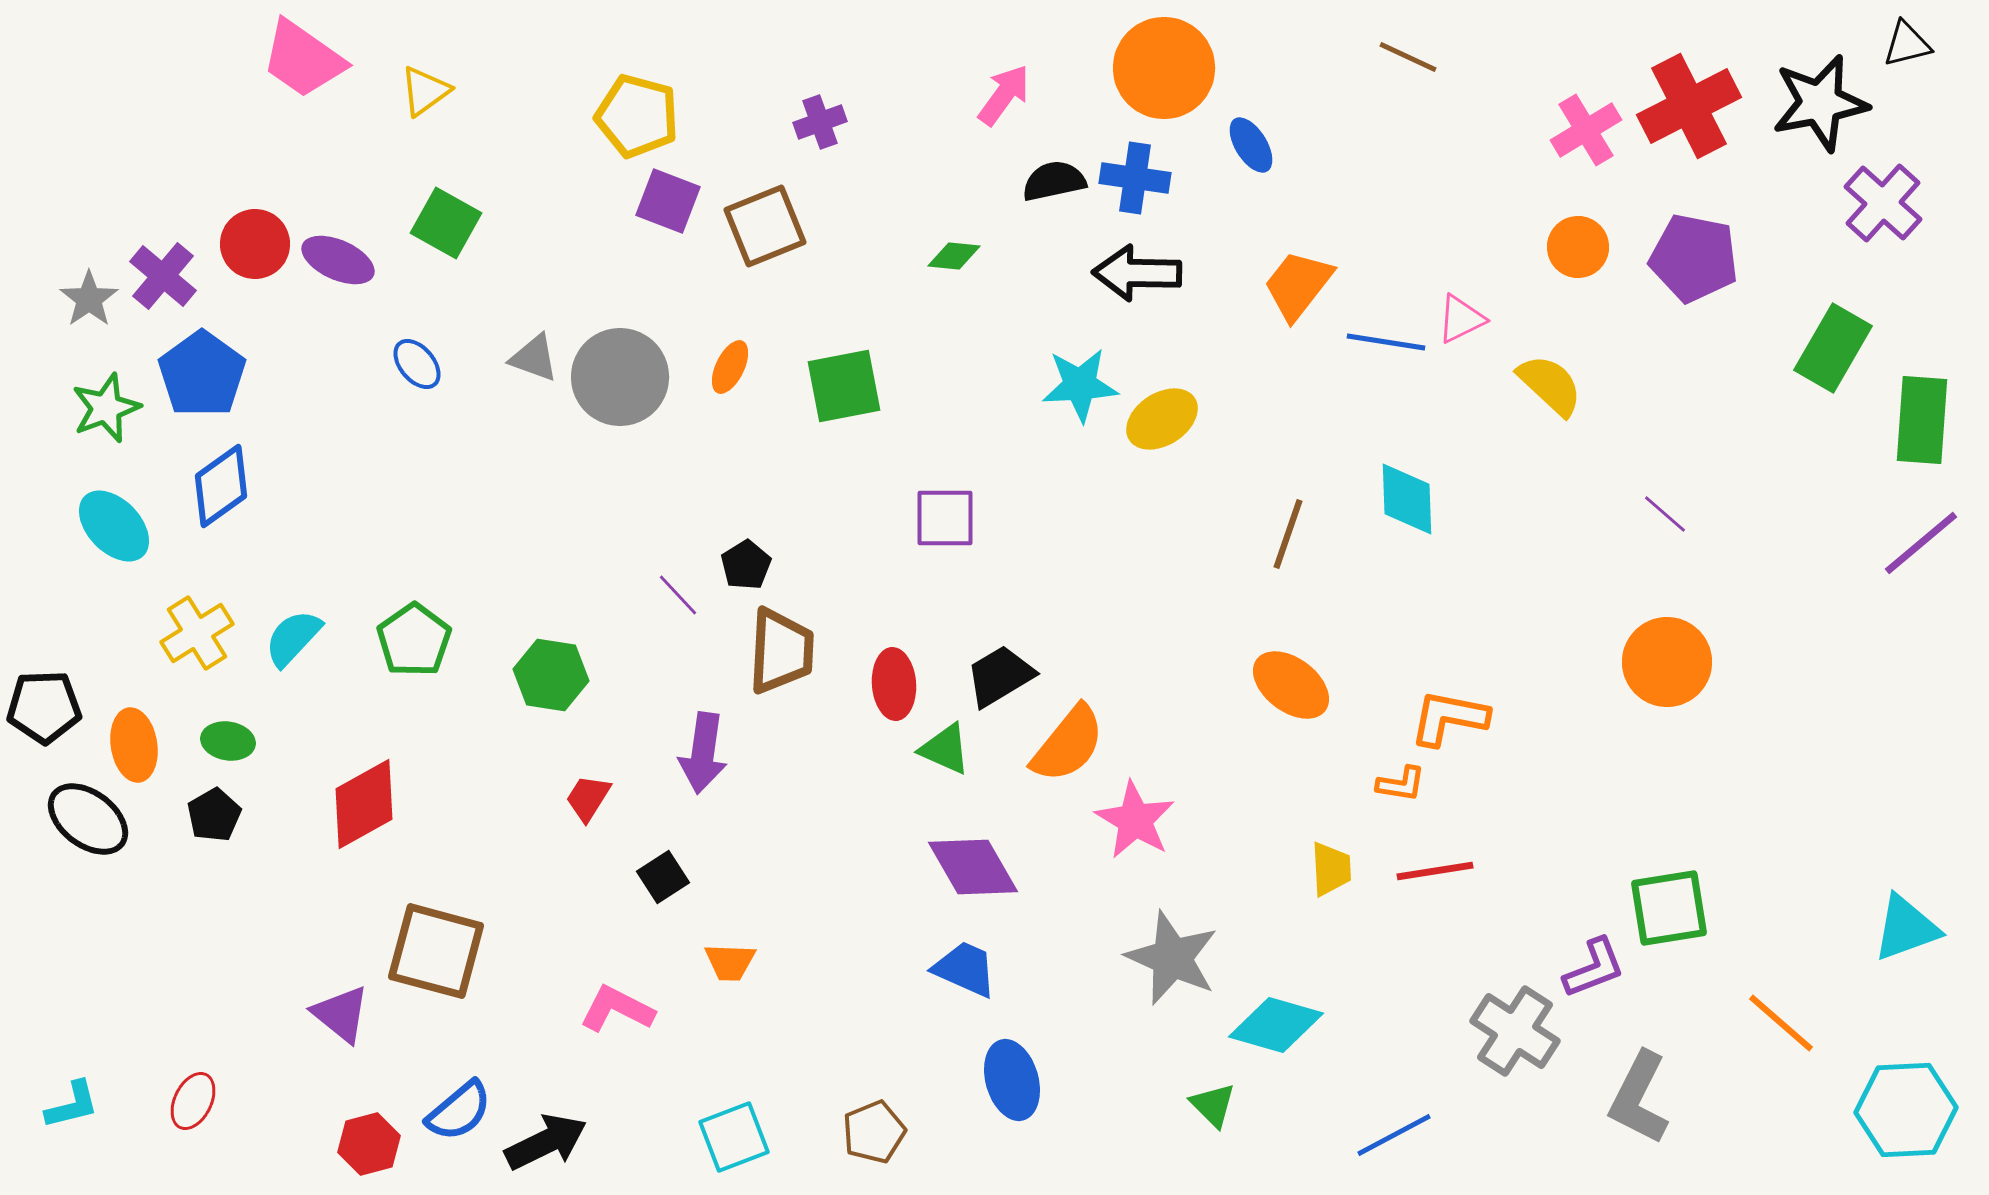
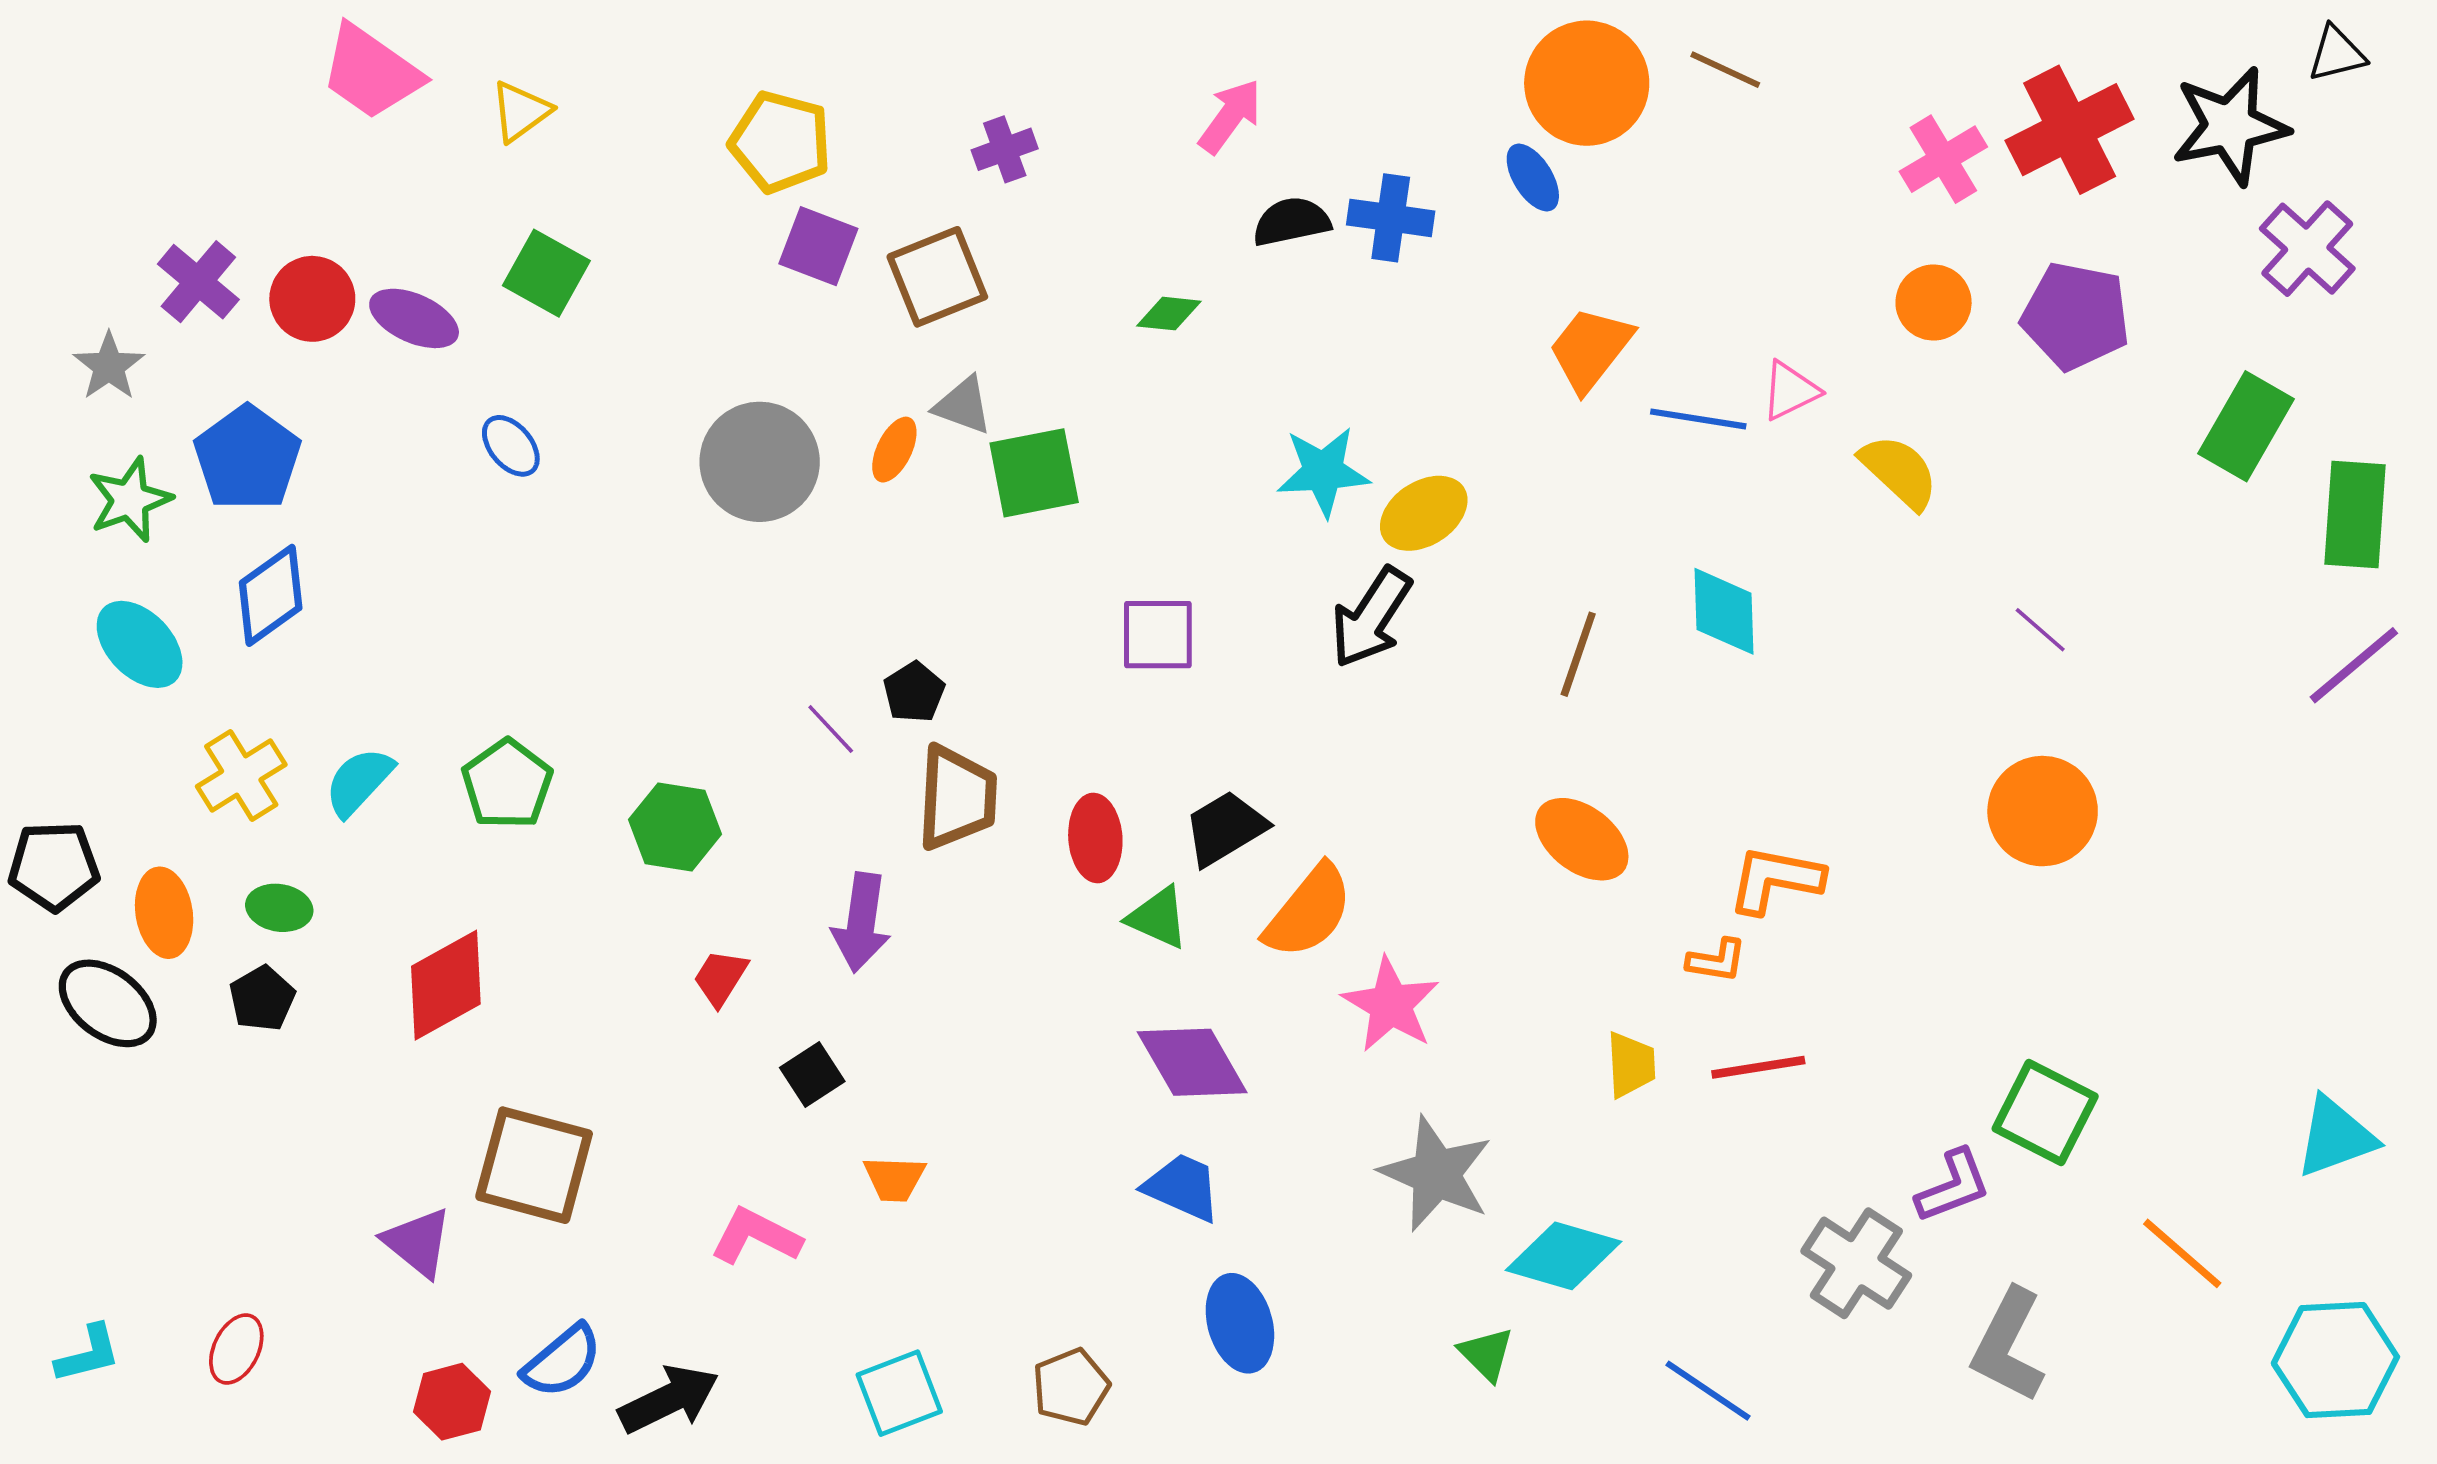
orange circle: (1164, 68) -> (1587, 83), moved
black arrow: (1137, 273) -> (1371, 617), moved, turned -58
purple cross: (163, 276) -> (198, 282), moved
gray triangle: (534, 358) -> (963, 405), moved
green square: (1669, 908) -> (2045, 1112), turned 36
blue line: (1394, 1135) -> (1708, 1391), turned 62

